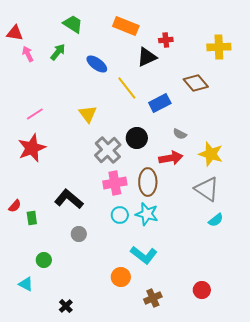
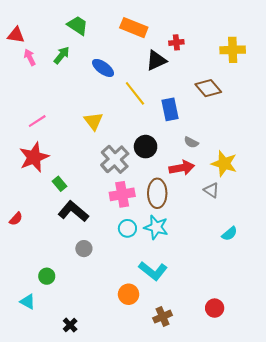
blue rectangle: (160, 103) -> (170, 109), turned -75
gray triangle: (207, 189) -> (211, 190), moved, size x0.6
green rectangle: (32, 218) -> (59, 184), moved, turned -32

